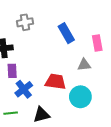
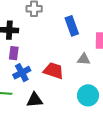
cyan circle: (80, 97) -> (88, 95), moved

